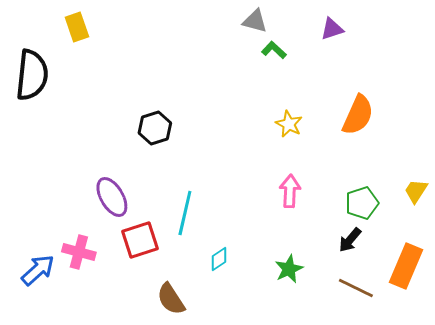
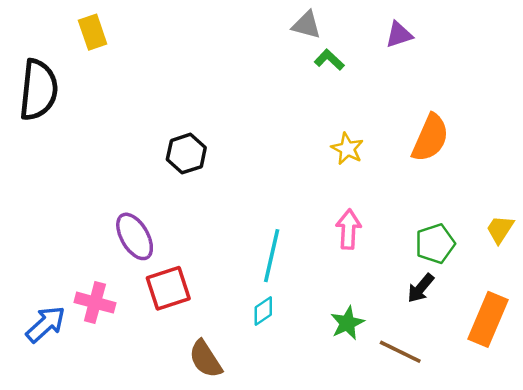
cyan line: (185, 213) -> (272, 256), moved
brown line: (356, 288) -> (400, 352), moved

